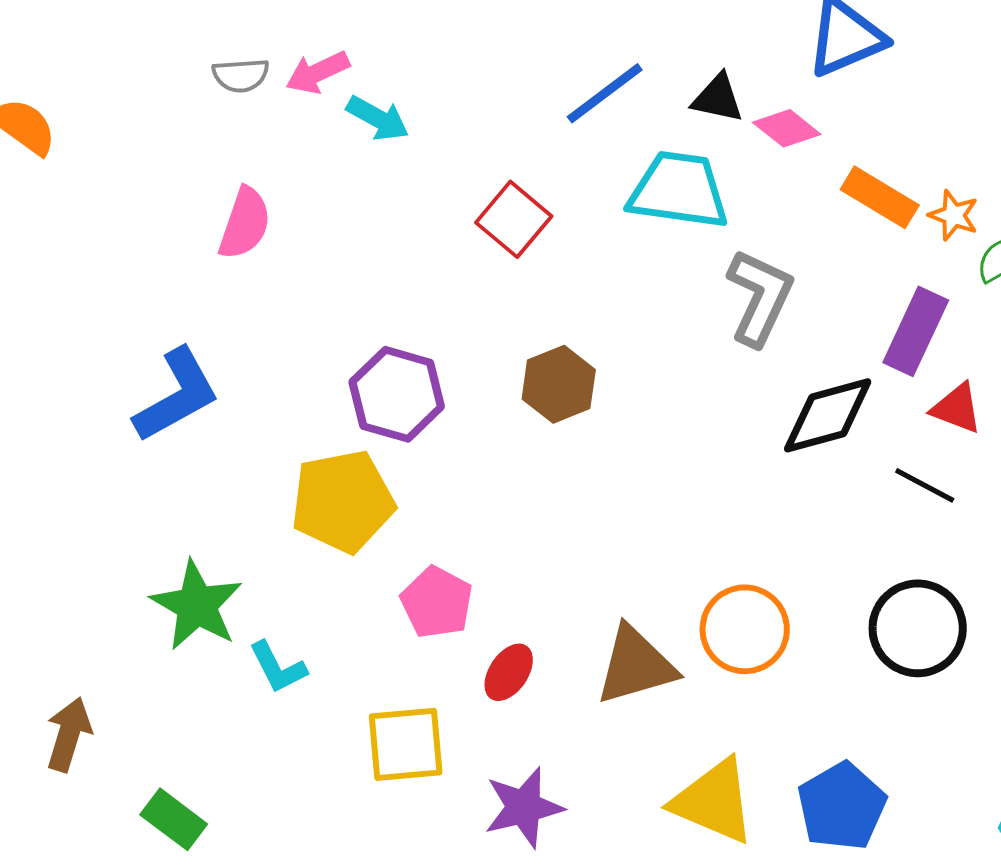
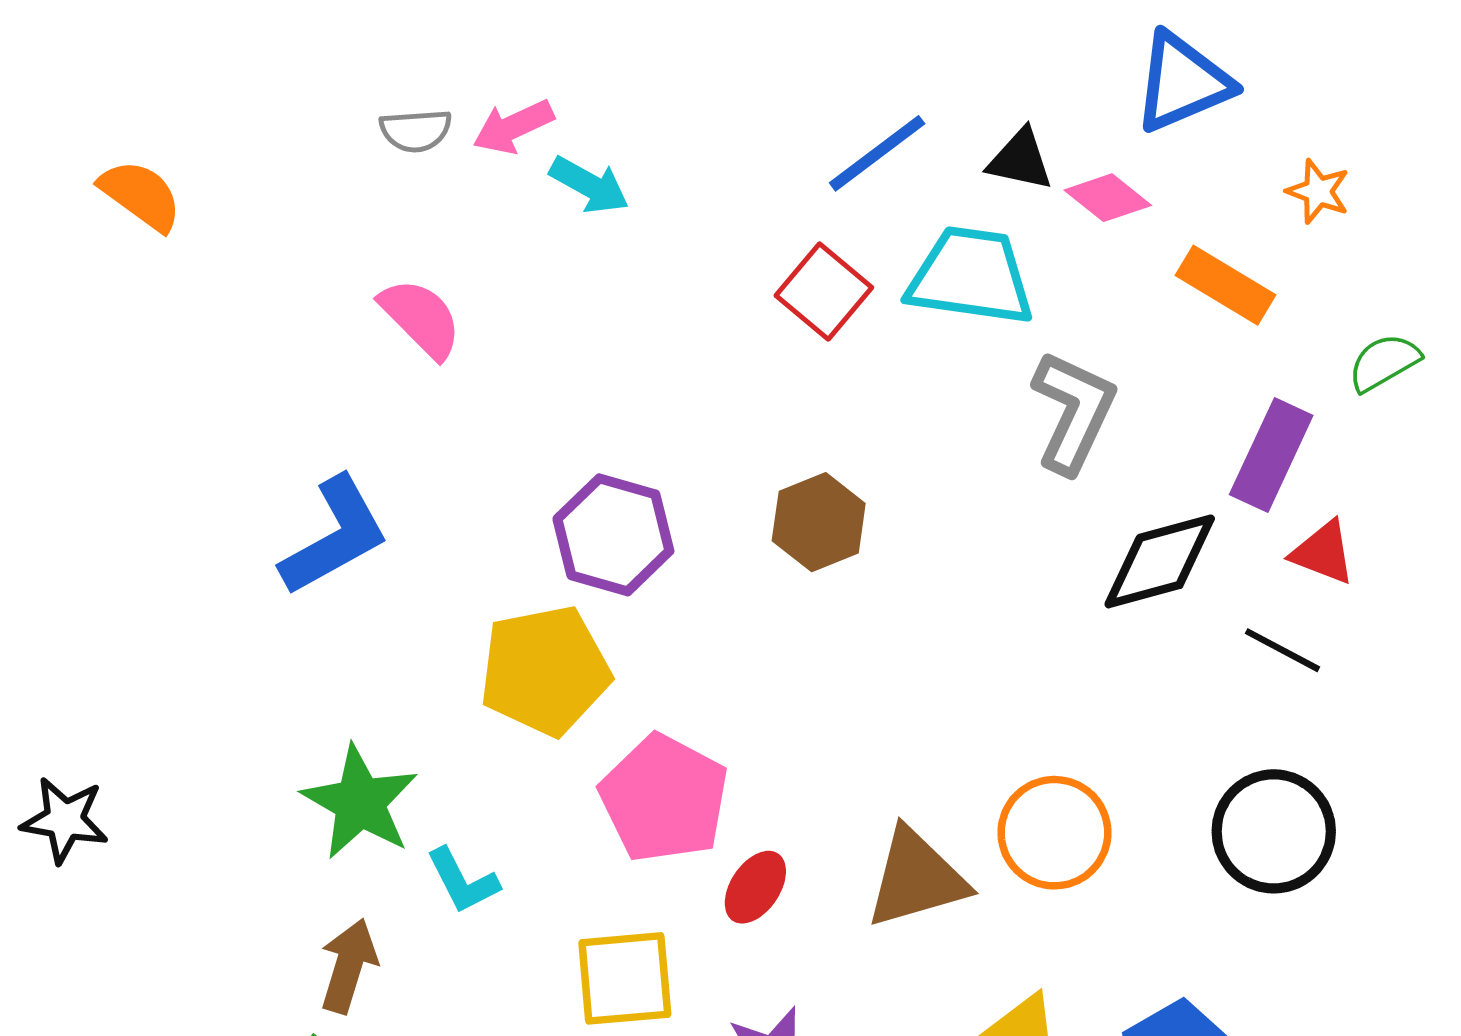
orange star: (954, 215) -> (1318, 191), moved
red square: (514, 219) -> (824, 292), moved
pink semicircle: (245, 223) -> (421, 318), turned -64
pink pentagon: (437, 602) -> (664, 798), size x1.4
brown arrow: (69, 734) -> (349, 966), moved

